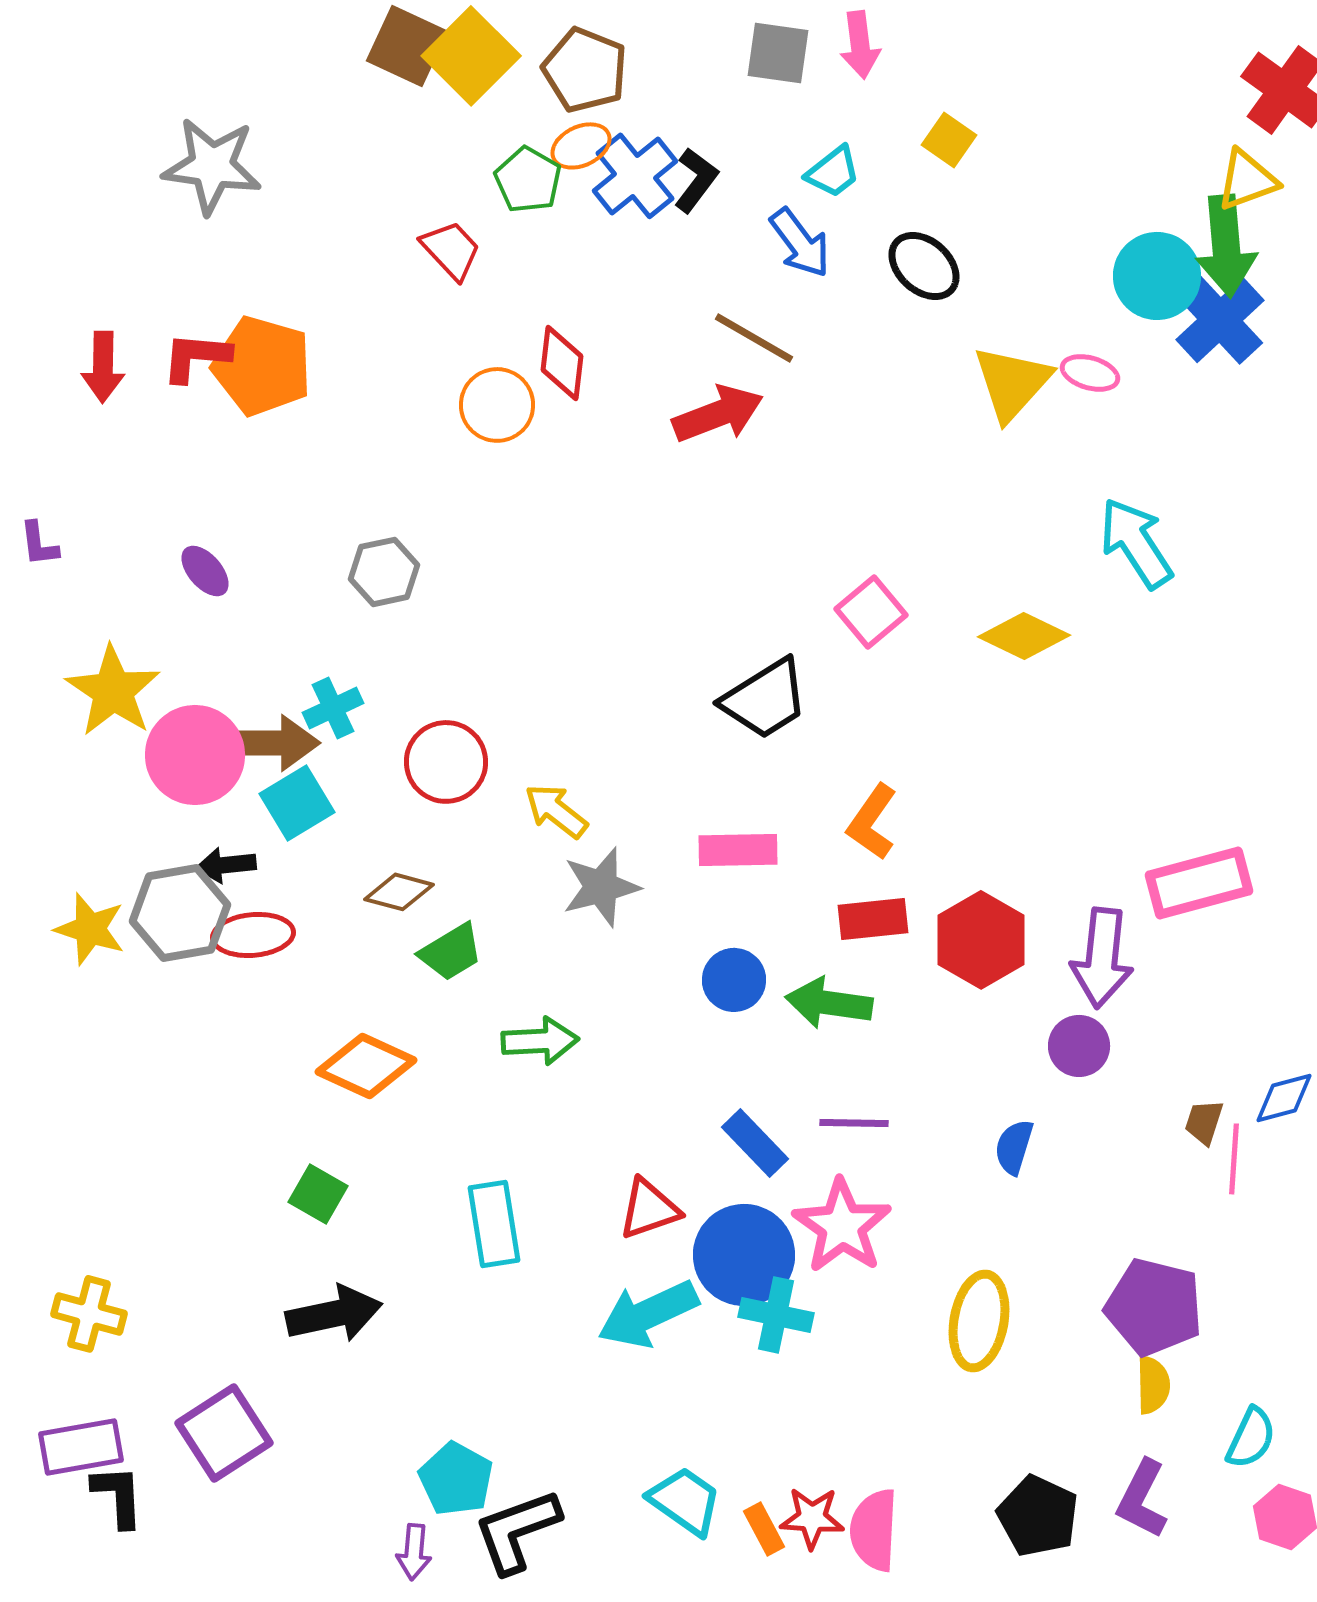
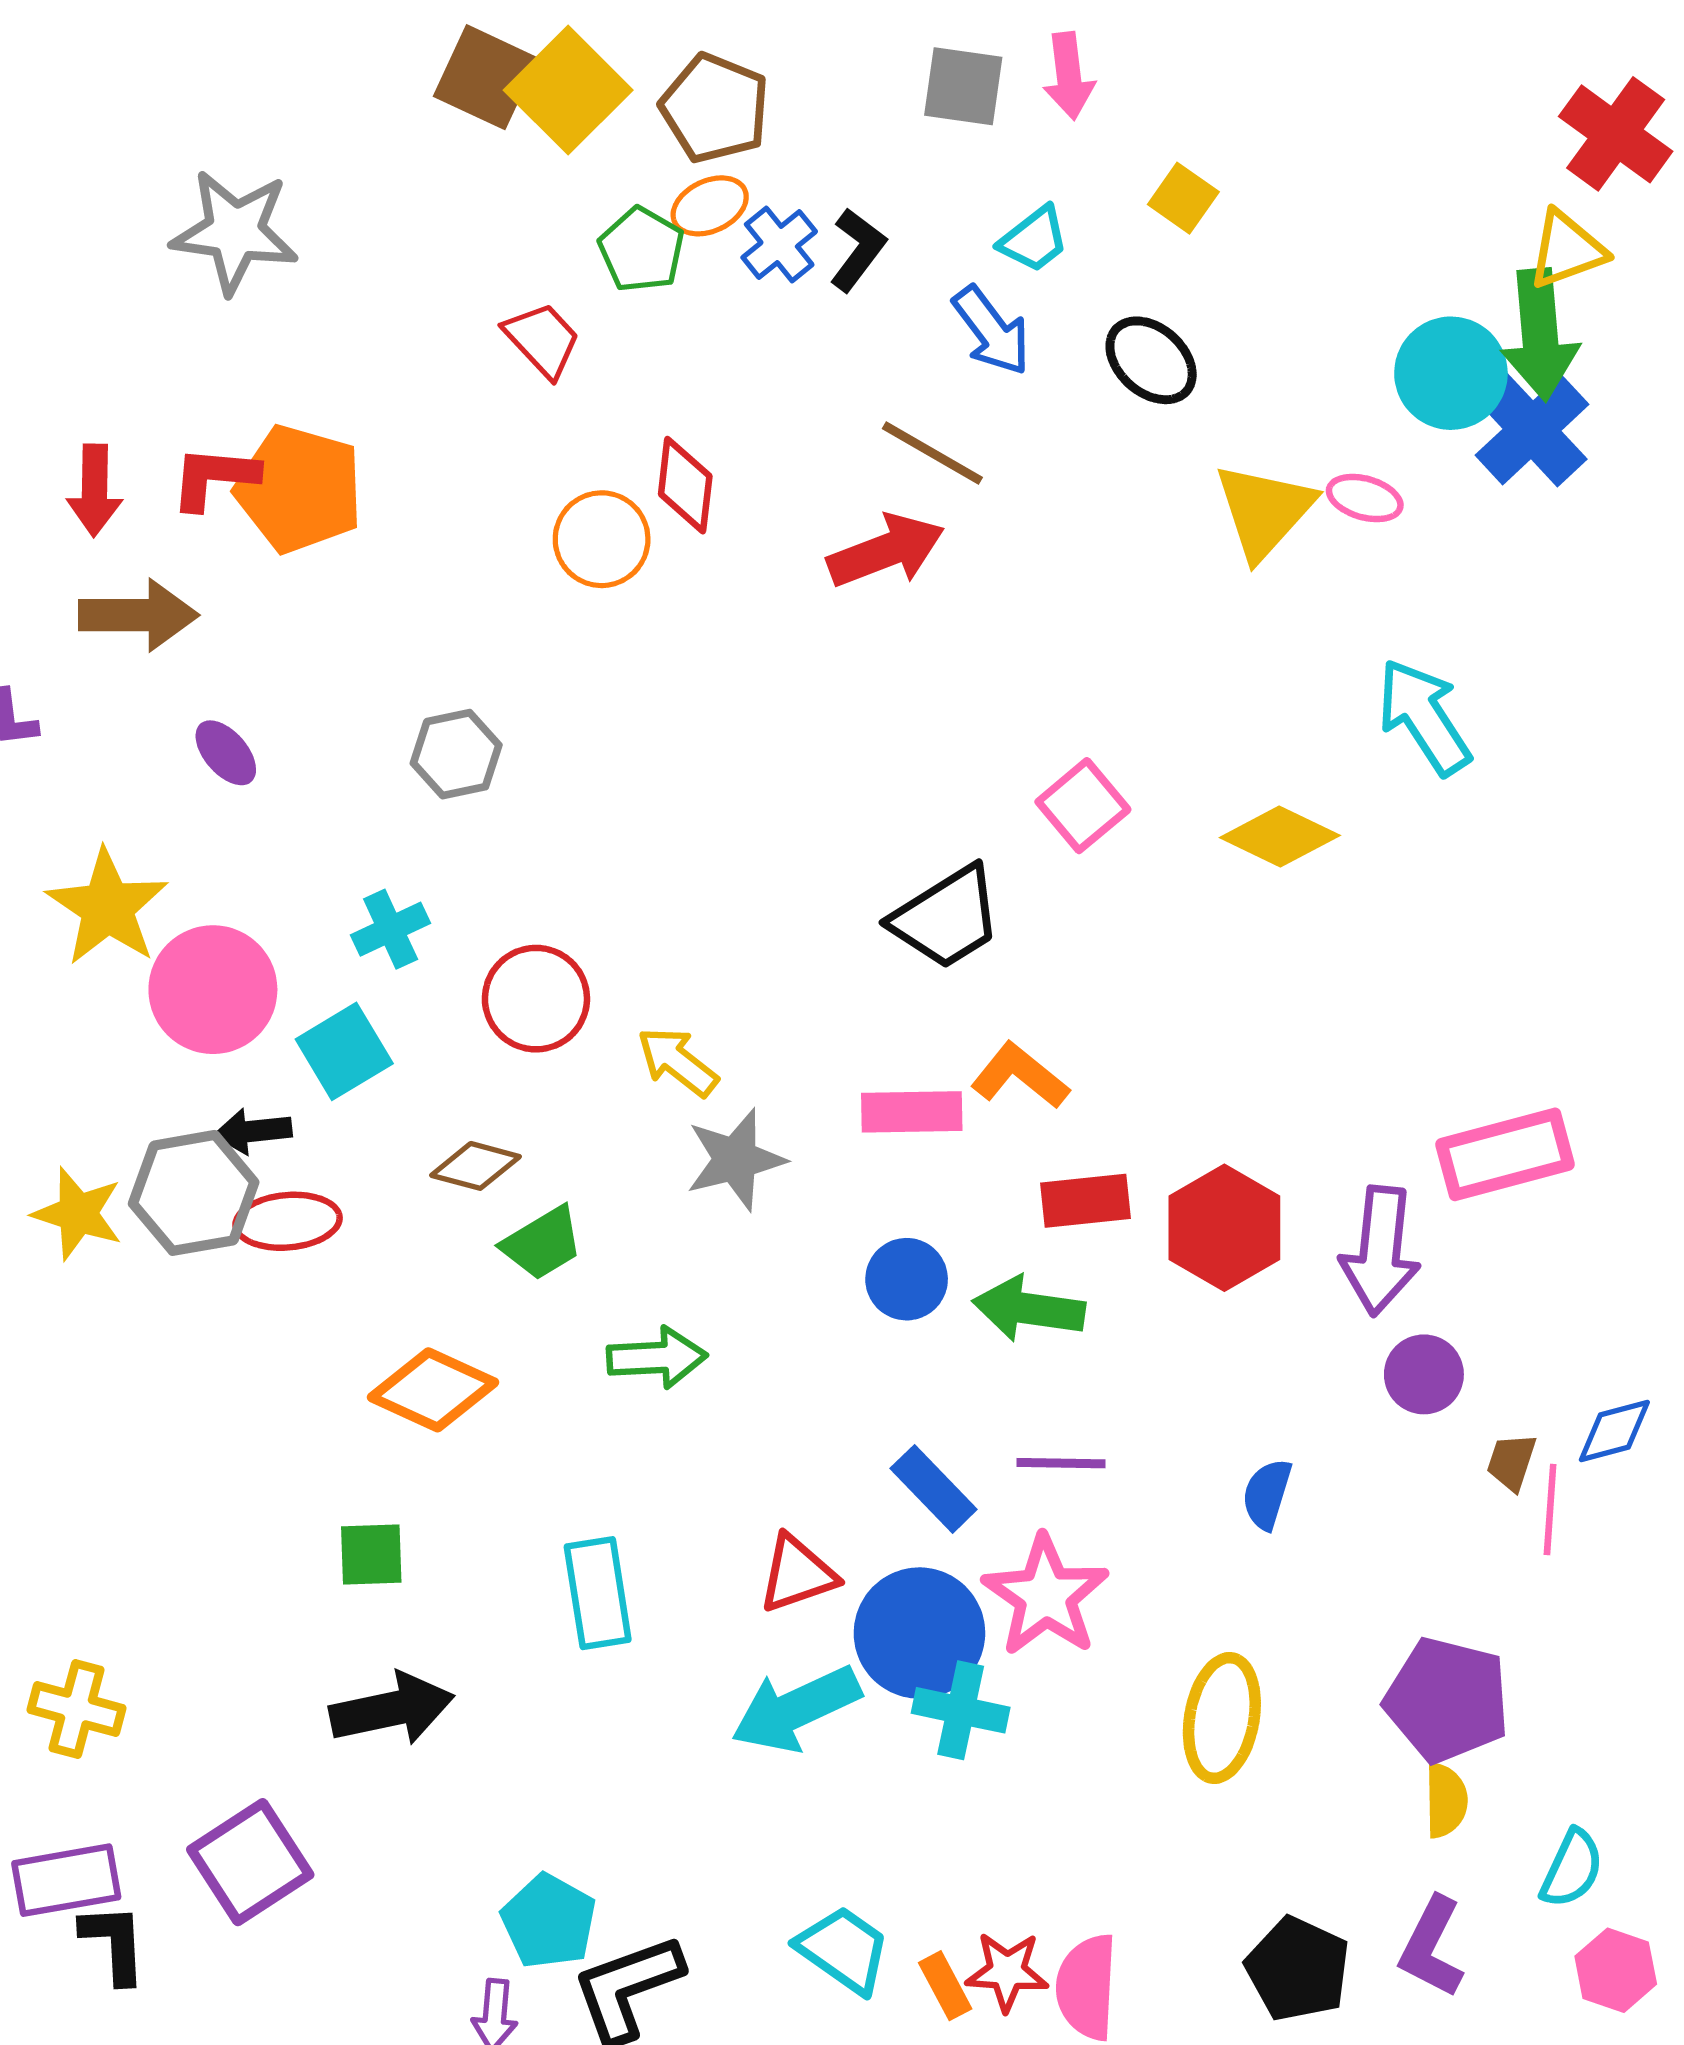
blue cross: (635, 176) -> (779, 245), size x0.7
brown arrow: (273, 743) -> (138, 615), moved
orange L-shape: (872, 822) -> (1020, 1076), moved, turned 94
purple circle: (1079, 1046) -> (1424, 1374), moved
green square: (318, 1194) -> (371, 1555), turned -32

